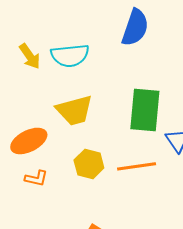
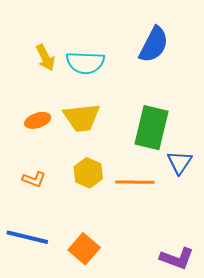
orange ellipse: (29, 141) -> (38, 120), moved, size x0.7

